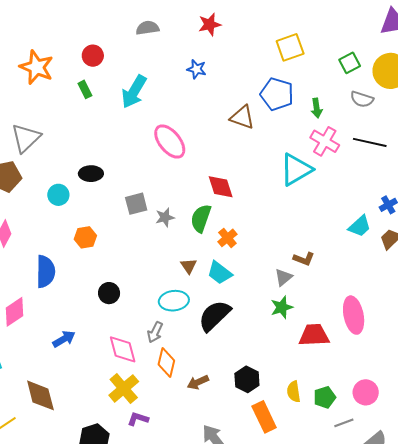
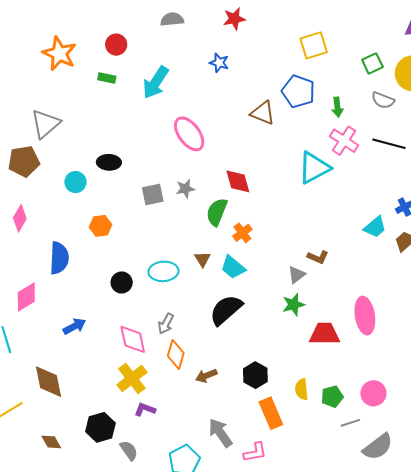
green rectangle: (85, 89) -> (107, 78), turned -54
gray star: (165, 217) -> (185, 189), moved
cyan ellipse: (174, 301) -> (163, 271), moved

